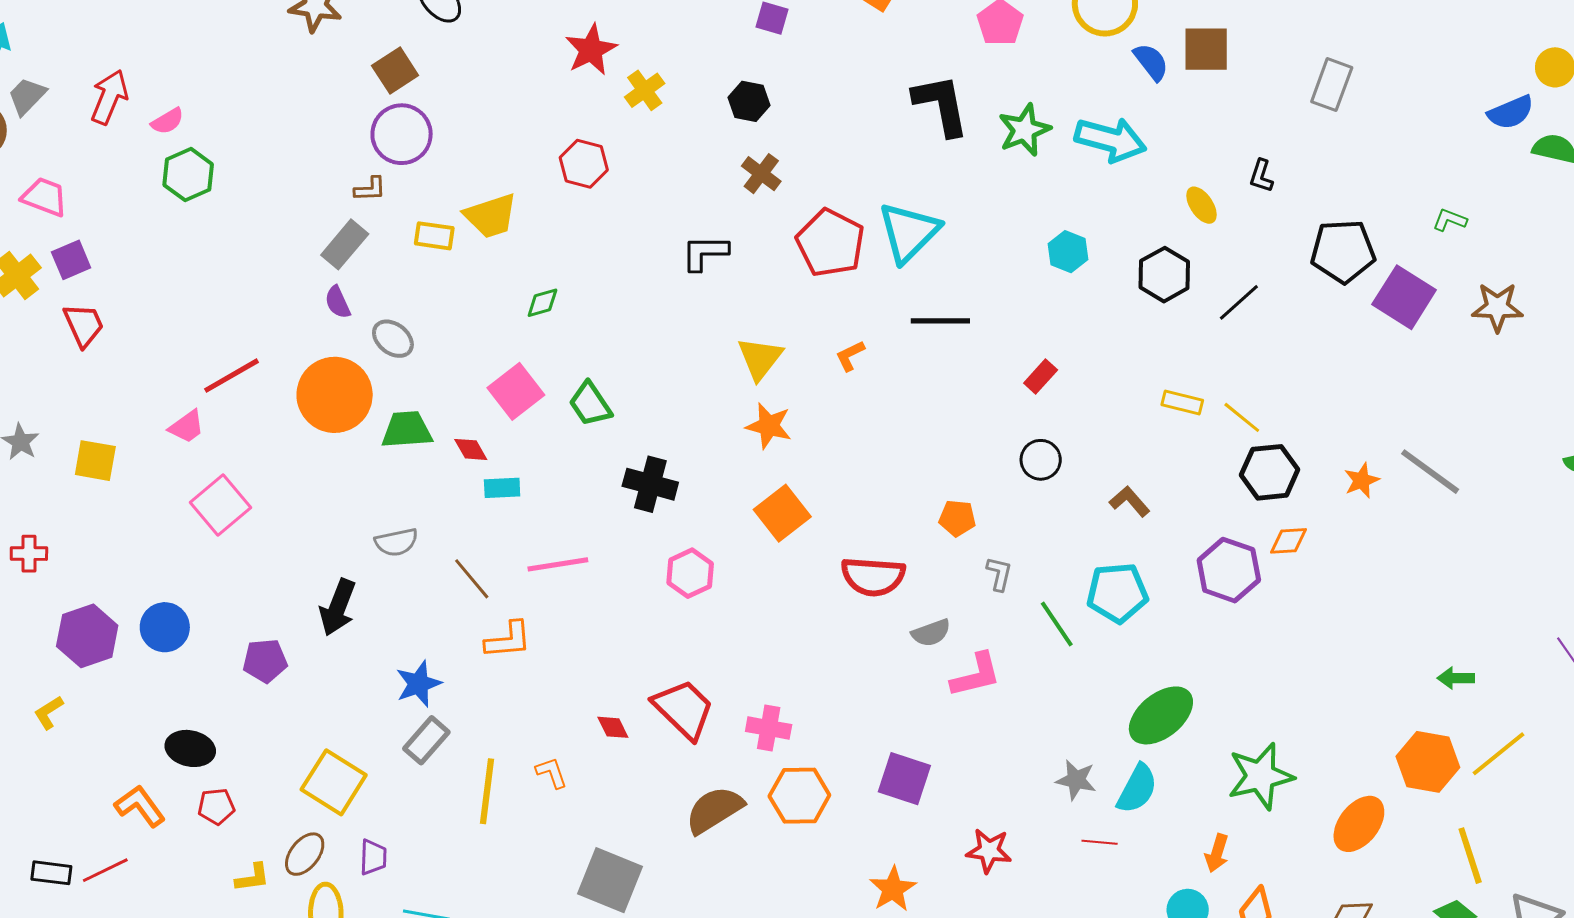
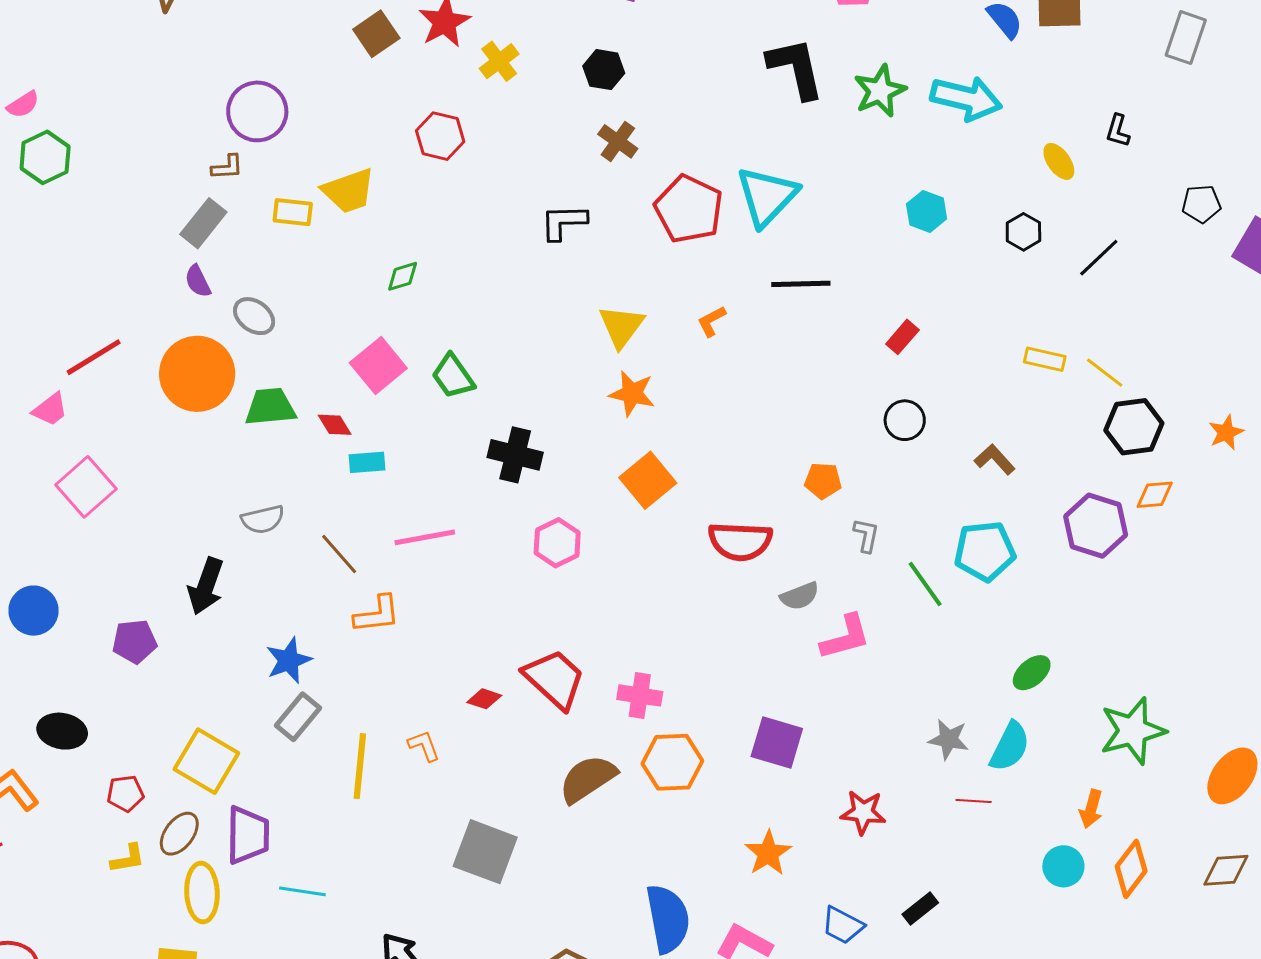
brown square: (395, 71) -> (376, 34), moved
black pentagon: (1343, 251) -> (1201, 204), size x0.6
black hexagon: (1164, 275) -> (1023, 232), size x0.7
green ellipse: (1161, 715) -> (1032, 673), size x0.6
red diamond: (613, 727) -> (484, 699), turned -44
red pentagon: (216, 806) -> (125, 793), moved
purple trapezoid: (373, 857) -> (248, 835), size x1.6

